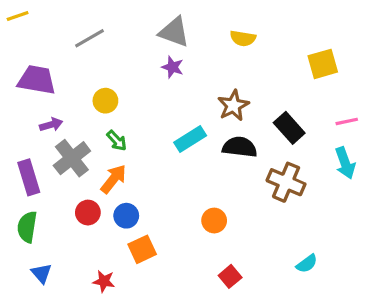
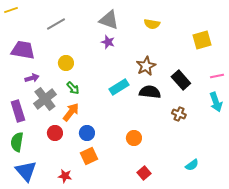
brown cross: (286, 182) -> (179, 114), size x0.6
blue circle: (126, 216) -> (87, 133), moved
blue triangle: (42, 273) -> (26, 171), size x1.6

